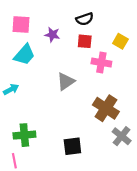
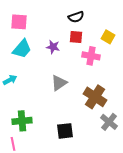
purple star: (52, 35) -> (53, 47), moved
gray triangle: (66, 81) -> (59, 83), moved

